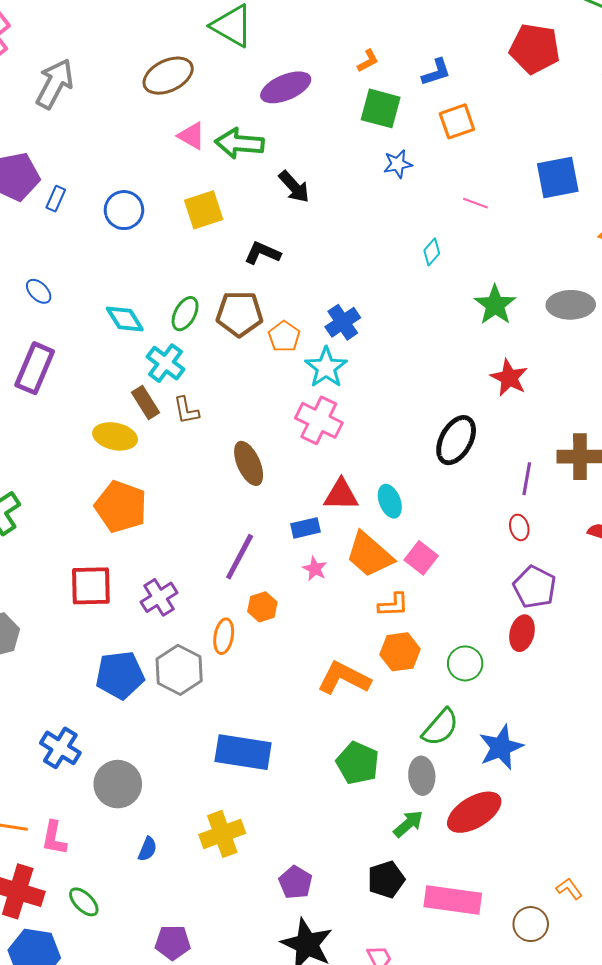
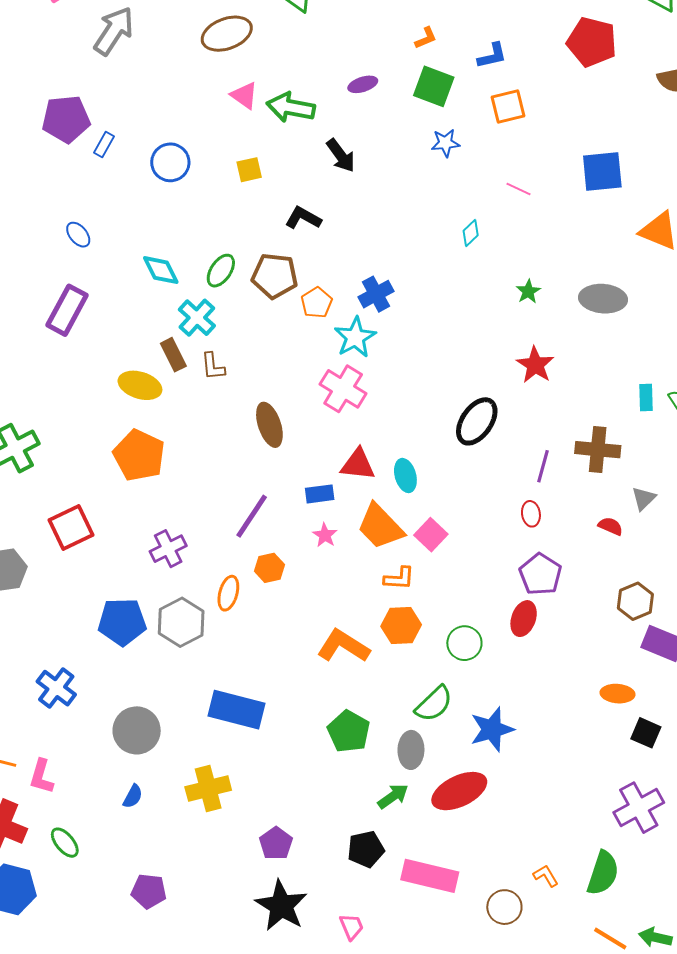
purple ellipse: (286, 87) -> (363, 84), moved, size x0.6
yellow square: (204, 210) -> (249, 170), size x0.7
green star: (495, 305) -> (528, 291), size x0.6
red square: (91, 586) -> (71, 528), moved, turned -30
gray circle: (118, 784) -> (137, 730), moved

